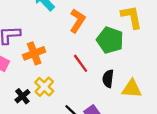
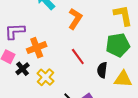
green pentagon: (110, 40) -> (118, 45), moved, turned -30
black cross: (22, 96) -> (23, 69), moved

